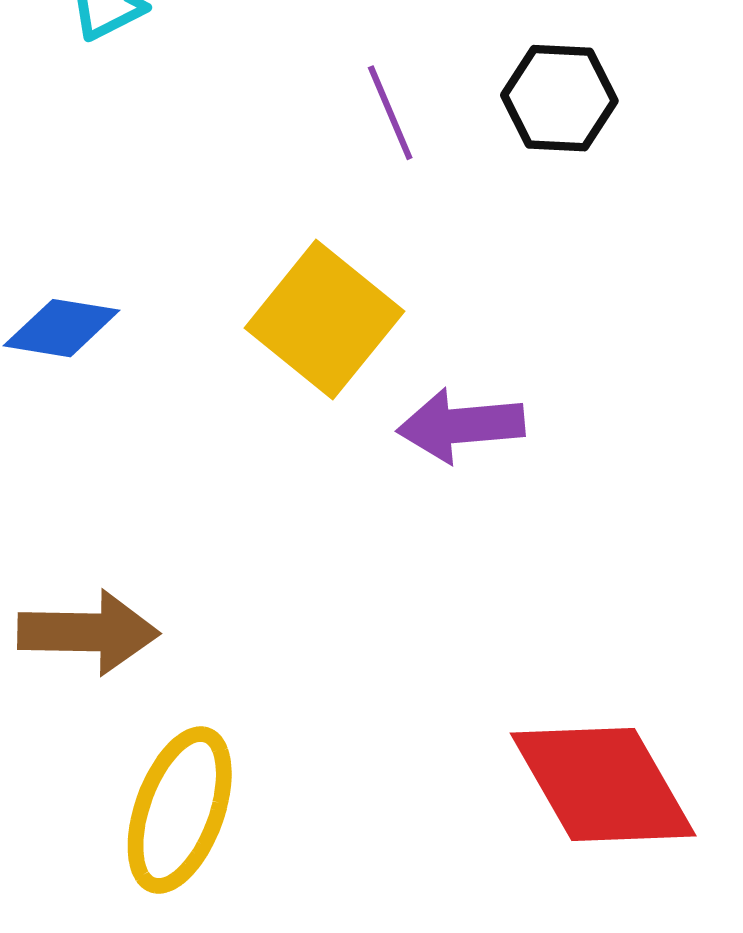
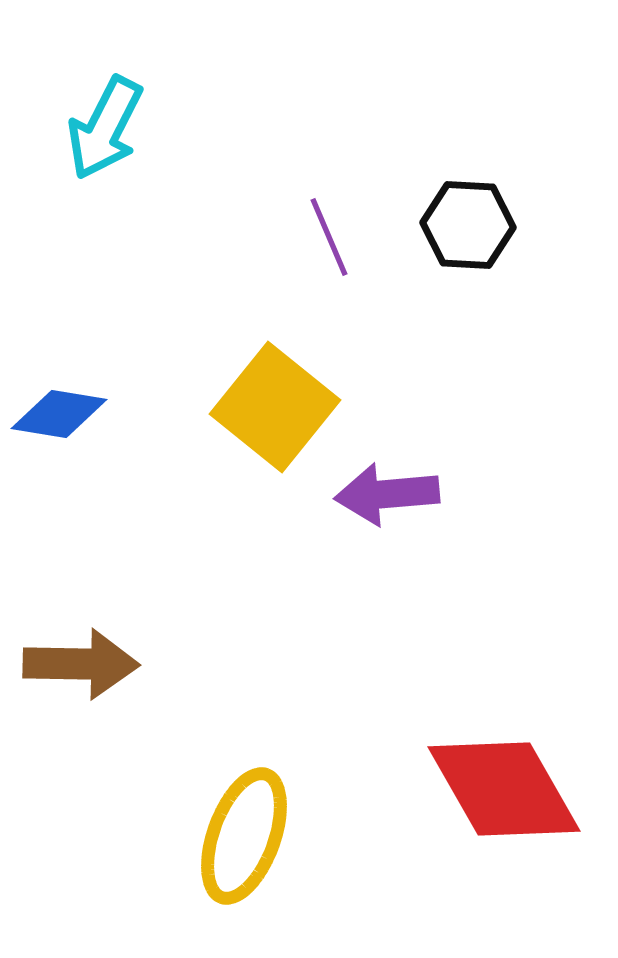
yellow ellipse: (180, 810) -> (244, 836), moved

